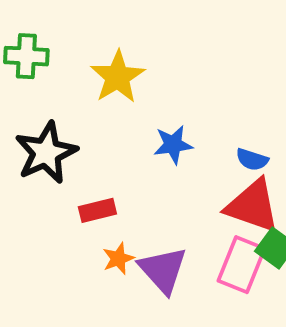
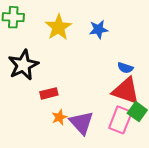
blue star: (173, 145) -> (99, 29), moved

